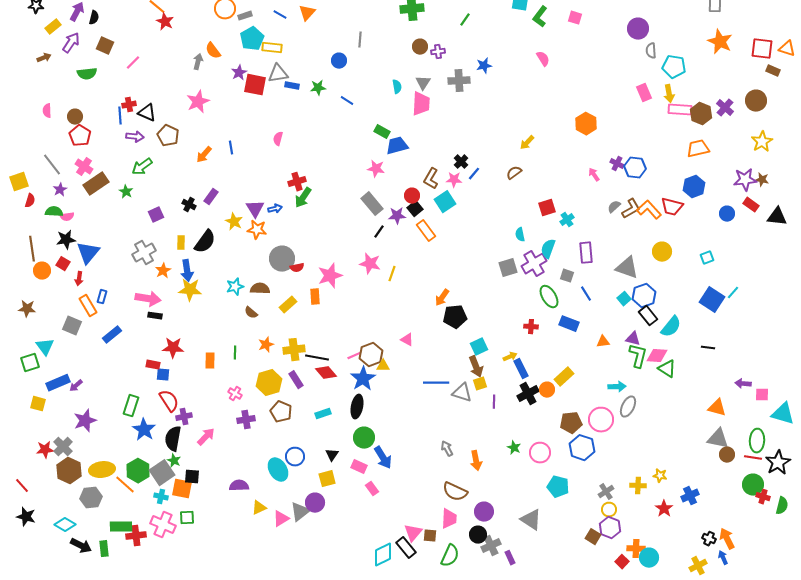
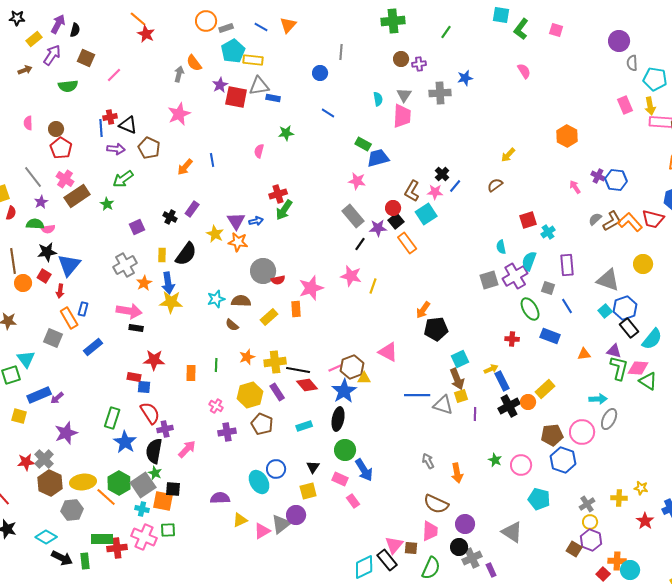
green star: (318, 88) -> (286, 133), moved
pink triangle: (407, 340) -> (388, 352), size x1.5

